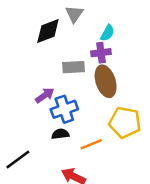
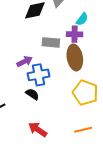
black semicircle: (60, 134) -> (32, 94), turned 32
orange line: (91, 144) -> (83, 130), moved

